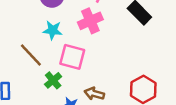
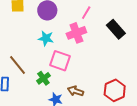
brown line: (31, 55) -> (18, 65), moved

